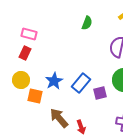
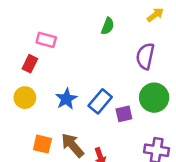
pink rectangle: (29, 34) -> (46, 40), moved
orange square: (35, 96) -> (42, 144), moved

